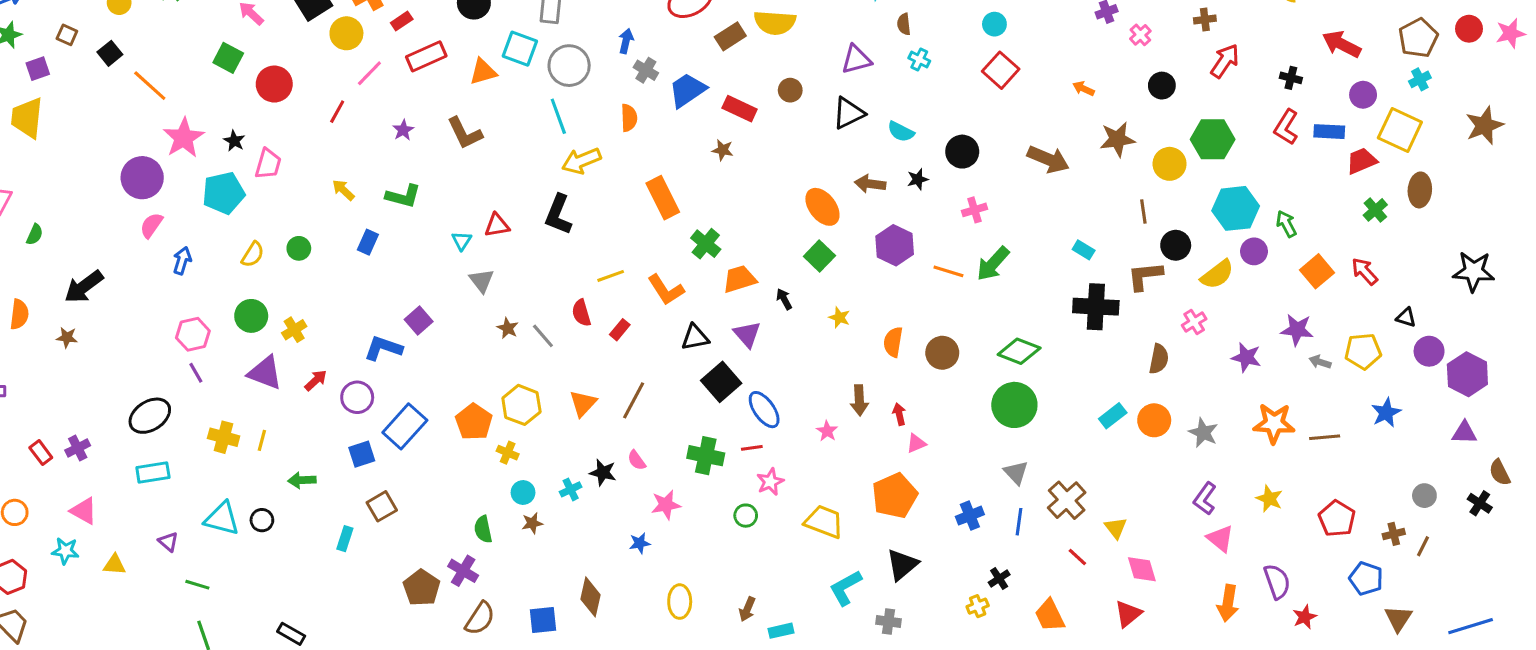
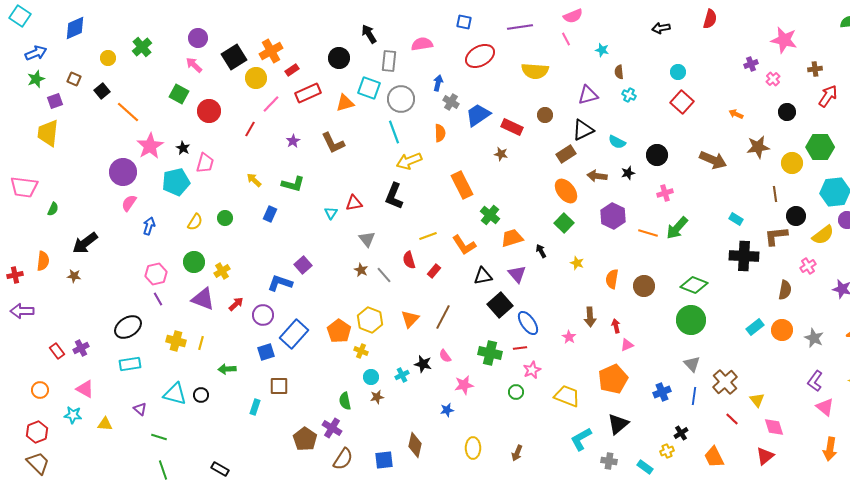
brown rectangle: (730, 36) -> (566, 154), moved
gray triangle: (482, 281) -> (367, 239), moved
brown square: (382, 506) -> (279, 386), turned 30
cyan rectangle: (781, 631) -> (645, 467), moved, turned 49

